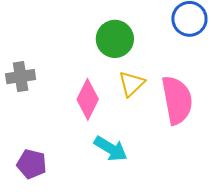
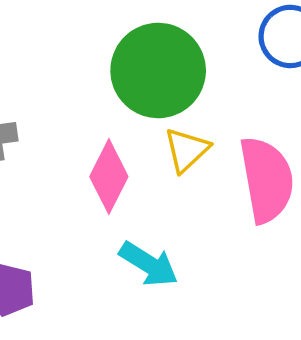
green circle: (115, 39) -> (158, 70), size x1.4

